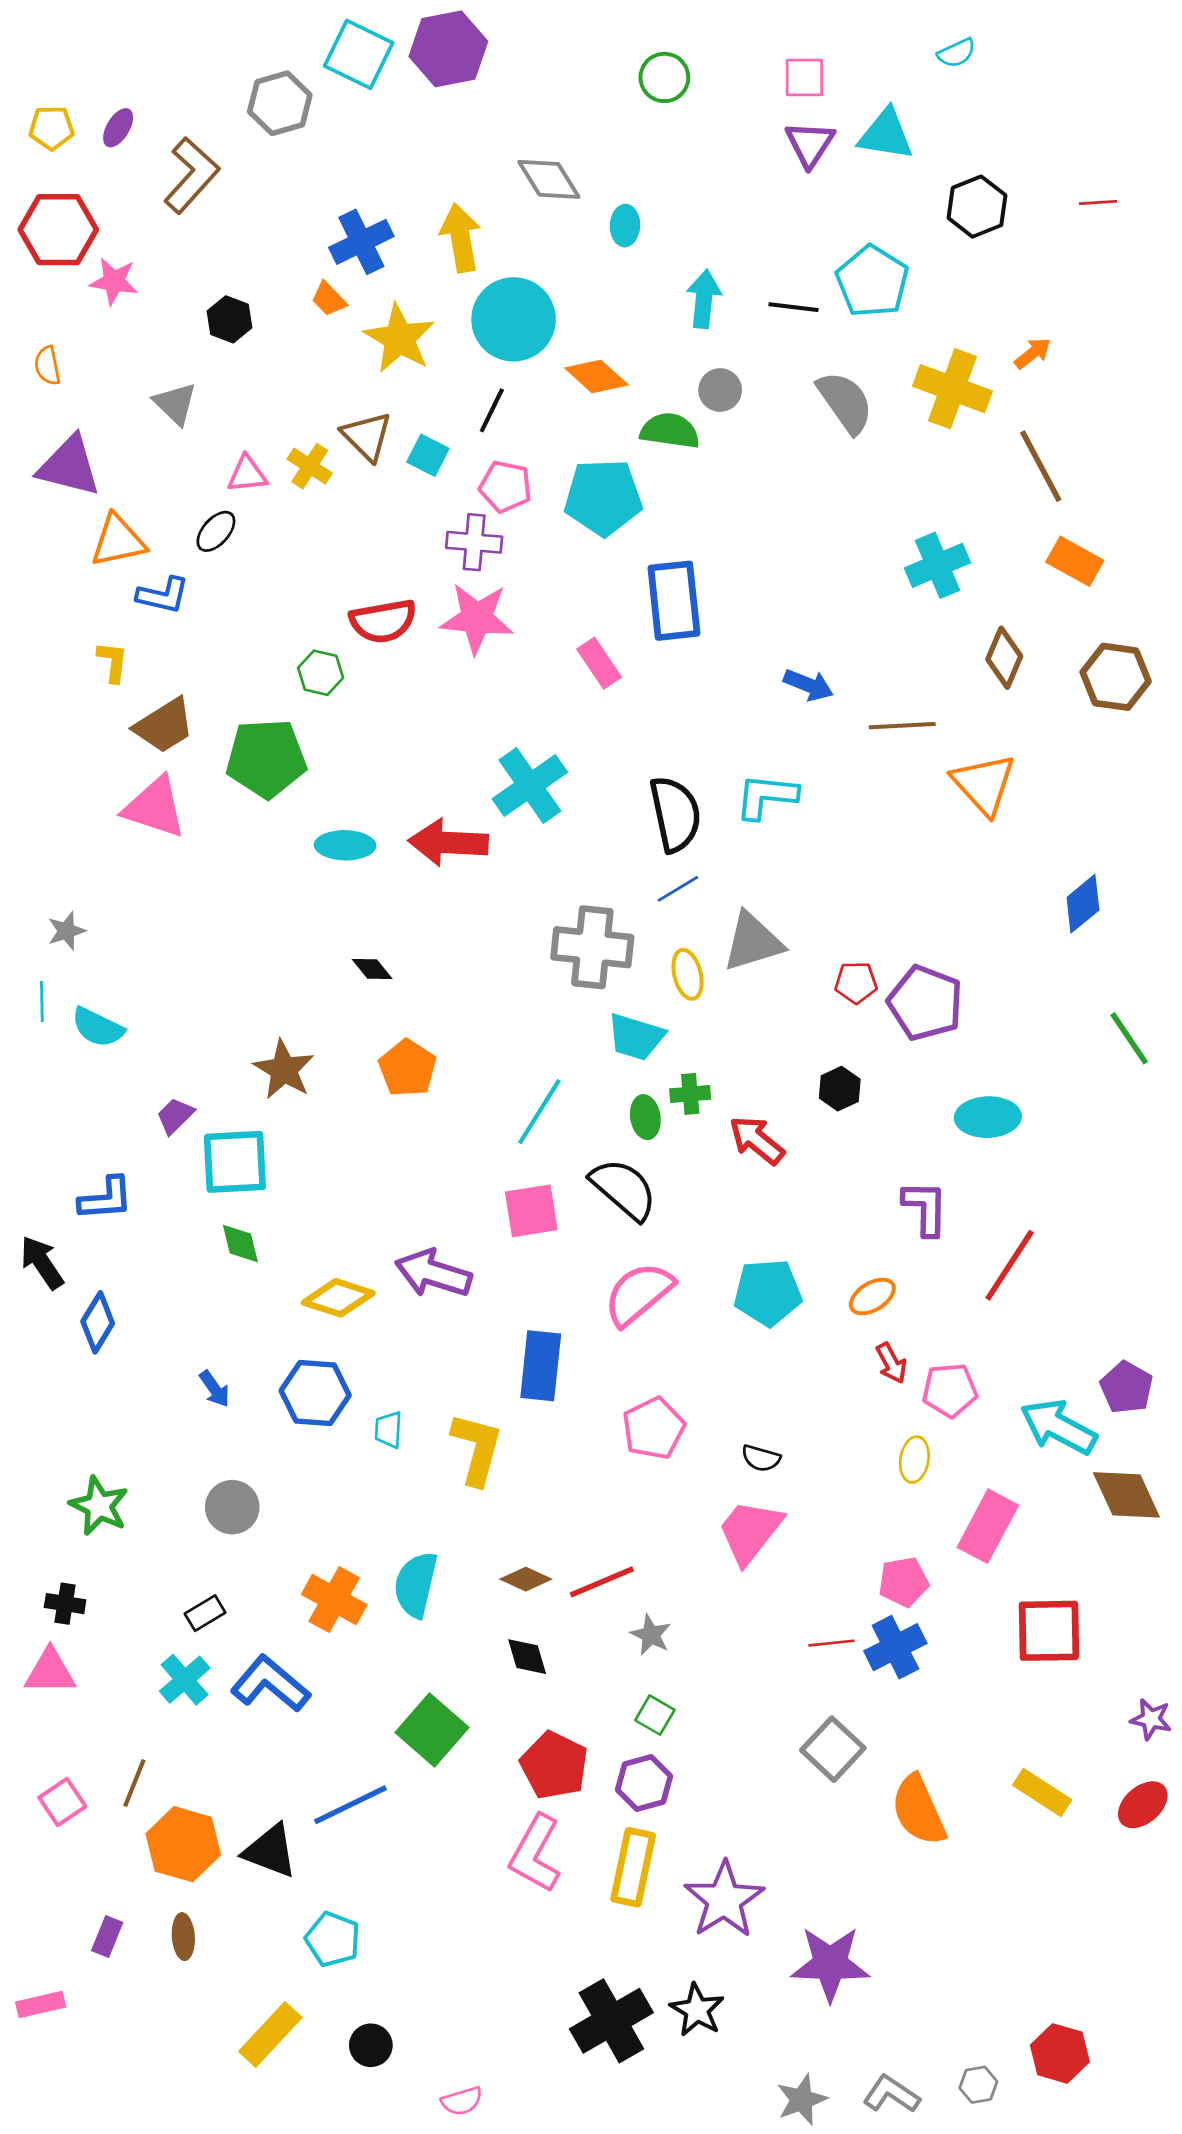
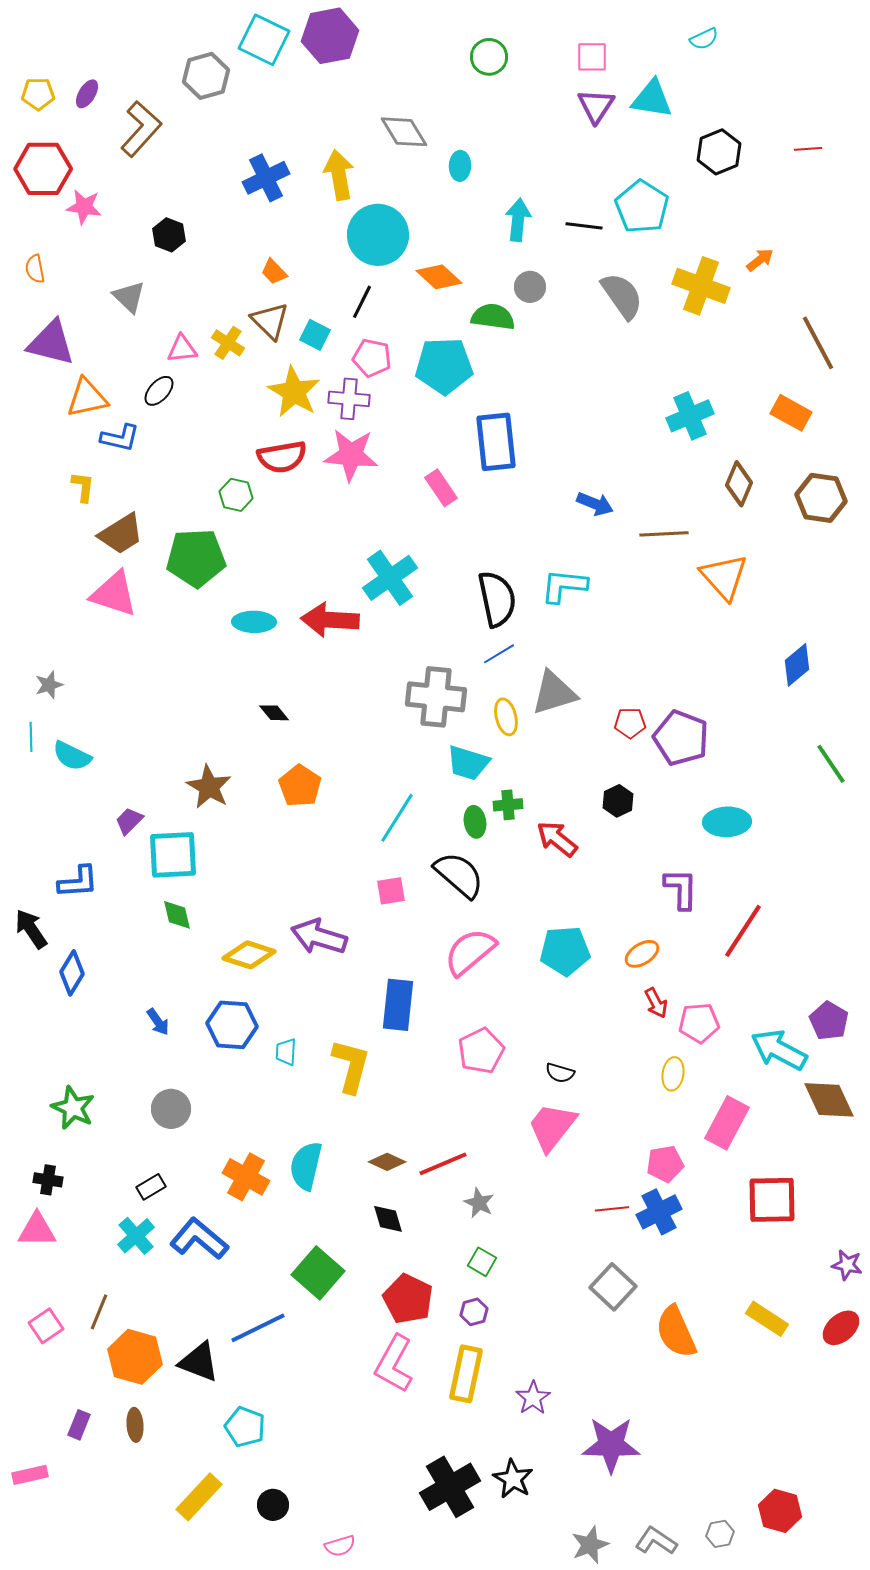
orange trapezoid: (329, 299) -> (274, 272), moved
yellow star: (399, 338) -> (294, 392), moved
brown line: (1041, 466) -> (818, 343), moved
pink square: (531, 1211) -> (391, 891), size x0.7
purple hexagon: (644, 1783) -> (474, 1312), size x0.7
purple star: (724, 1900) -> (533, 1398), size x0.6

